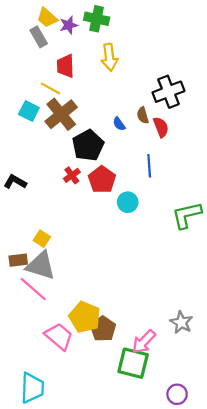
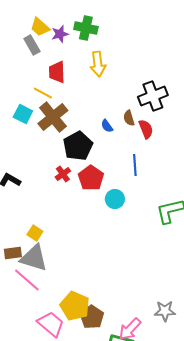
gray star: (181, 322) -> (165, 311), turned -30

